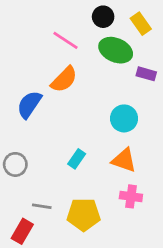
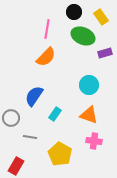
pink line: (65, 40) -> (47, 29), turned 66
purple rectangle: (146, 74) -> (105, 53), turned -32
blue semicircle: (29, 104) -> (34, 96), moved
gray line: (42, 206) -> (30, 137), moved
yellow pentagon: (84, 215) -> (60, 154), turned 30

